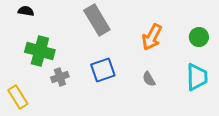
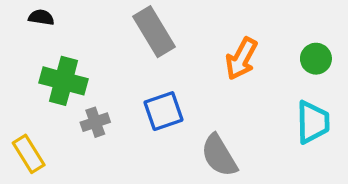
gray semicircle: (149, 79) -> (219, 156), moved, size x1.8

